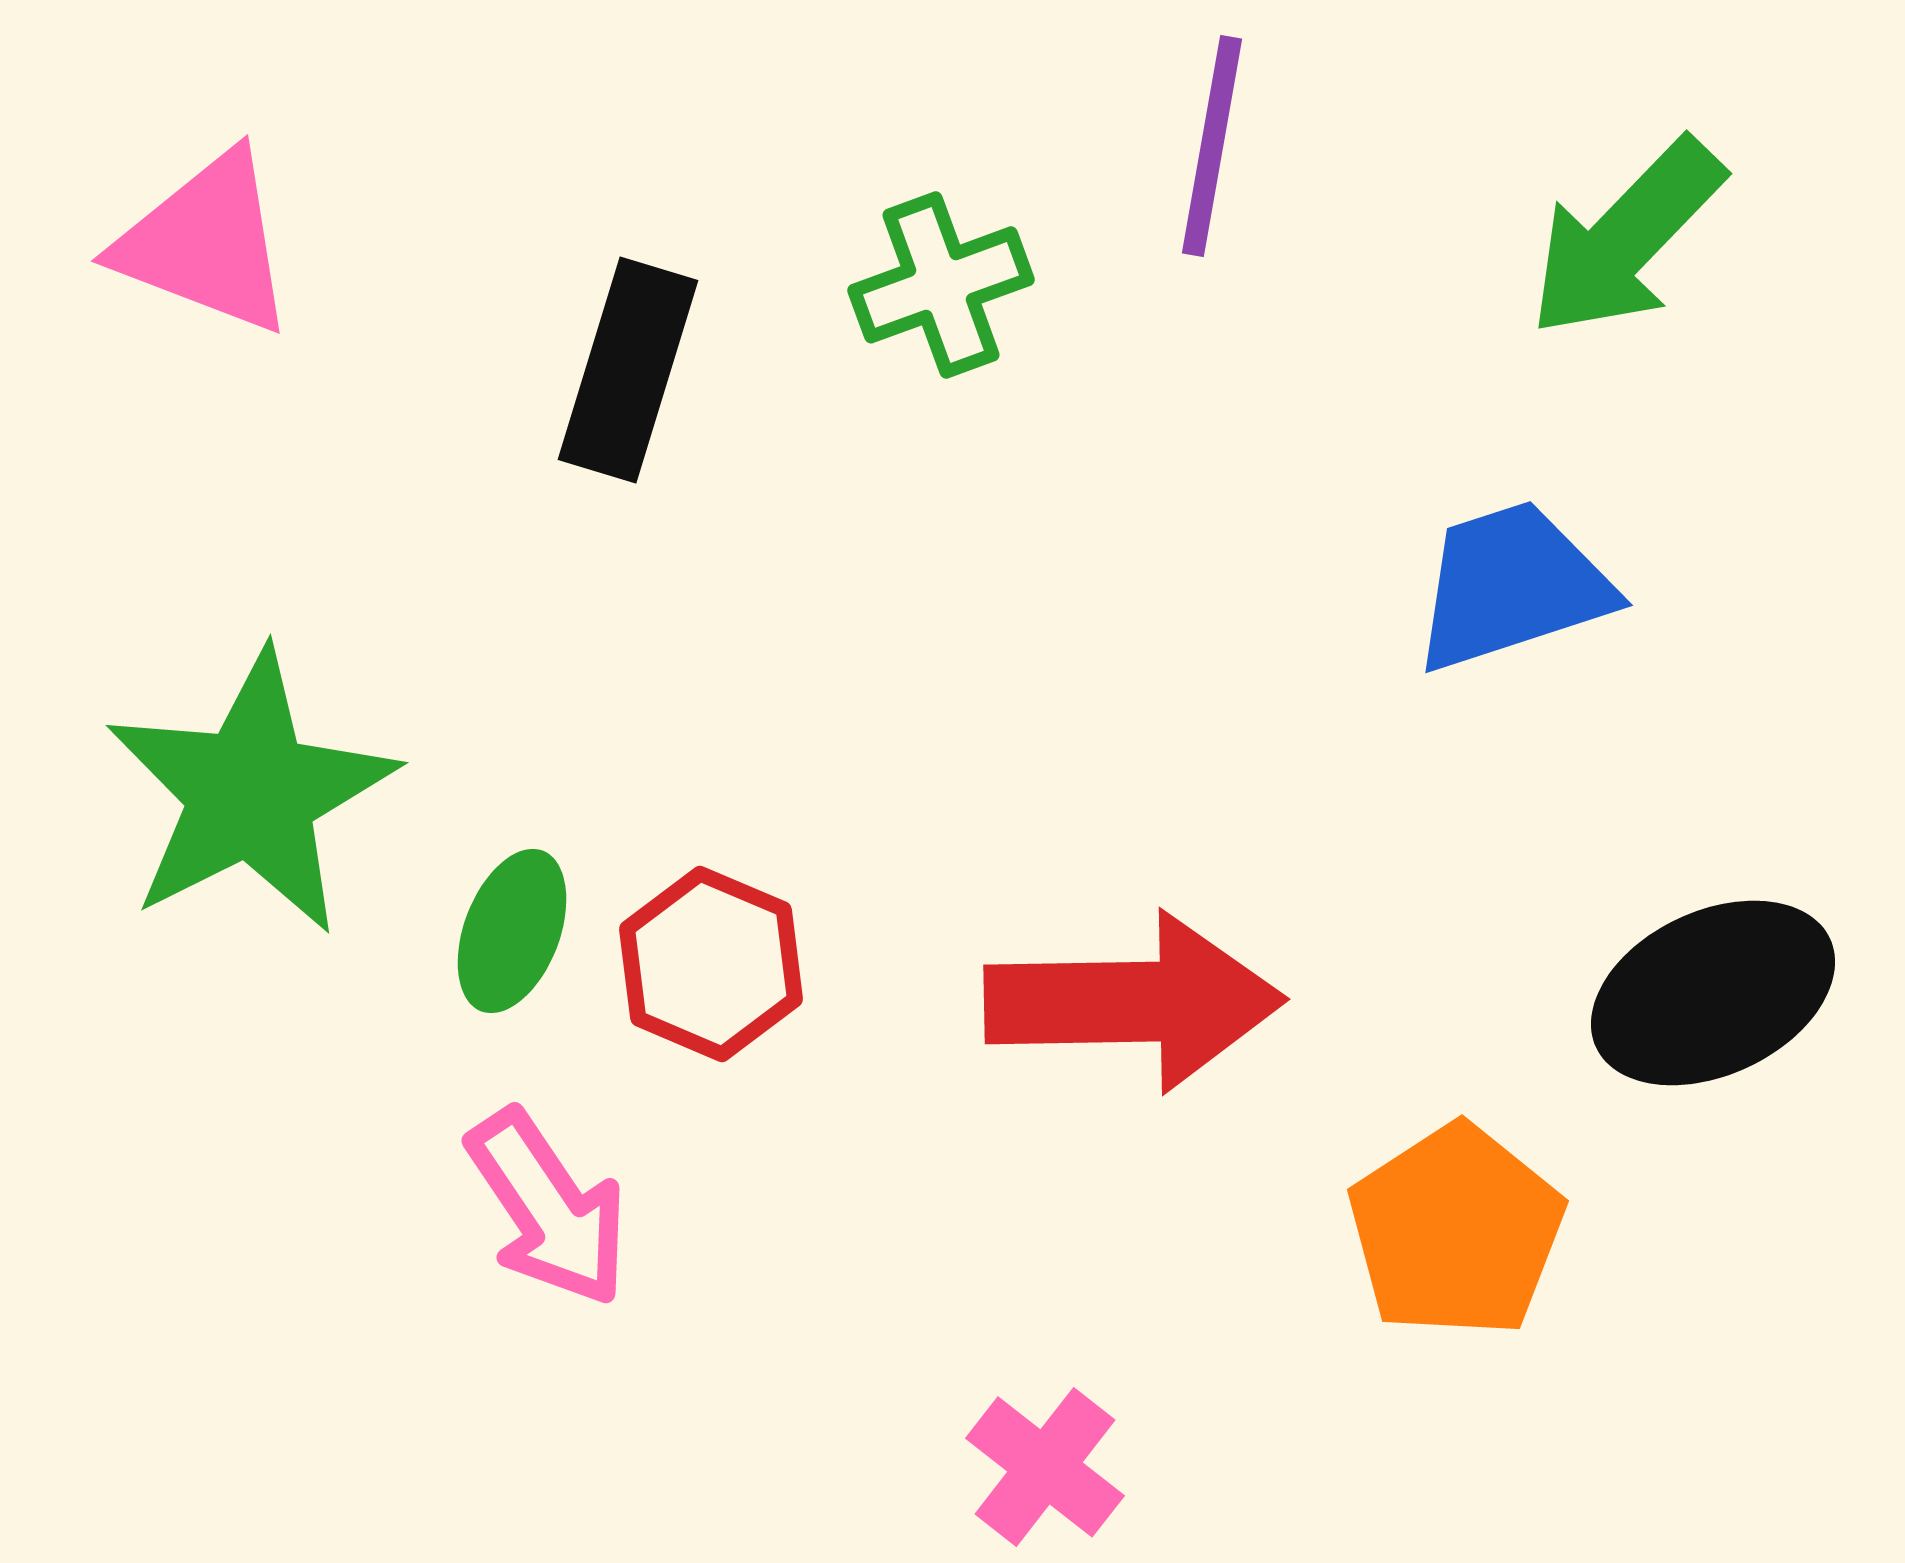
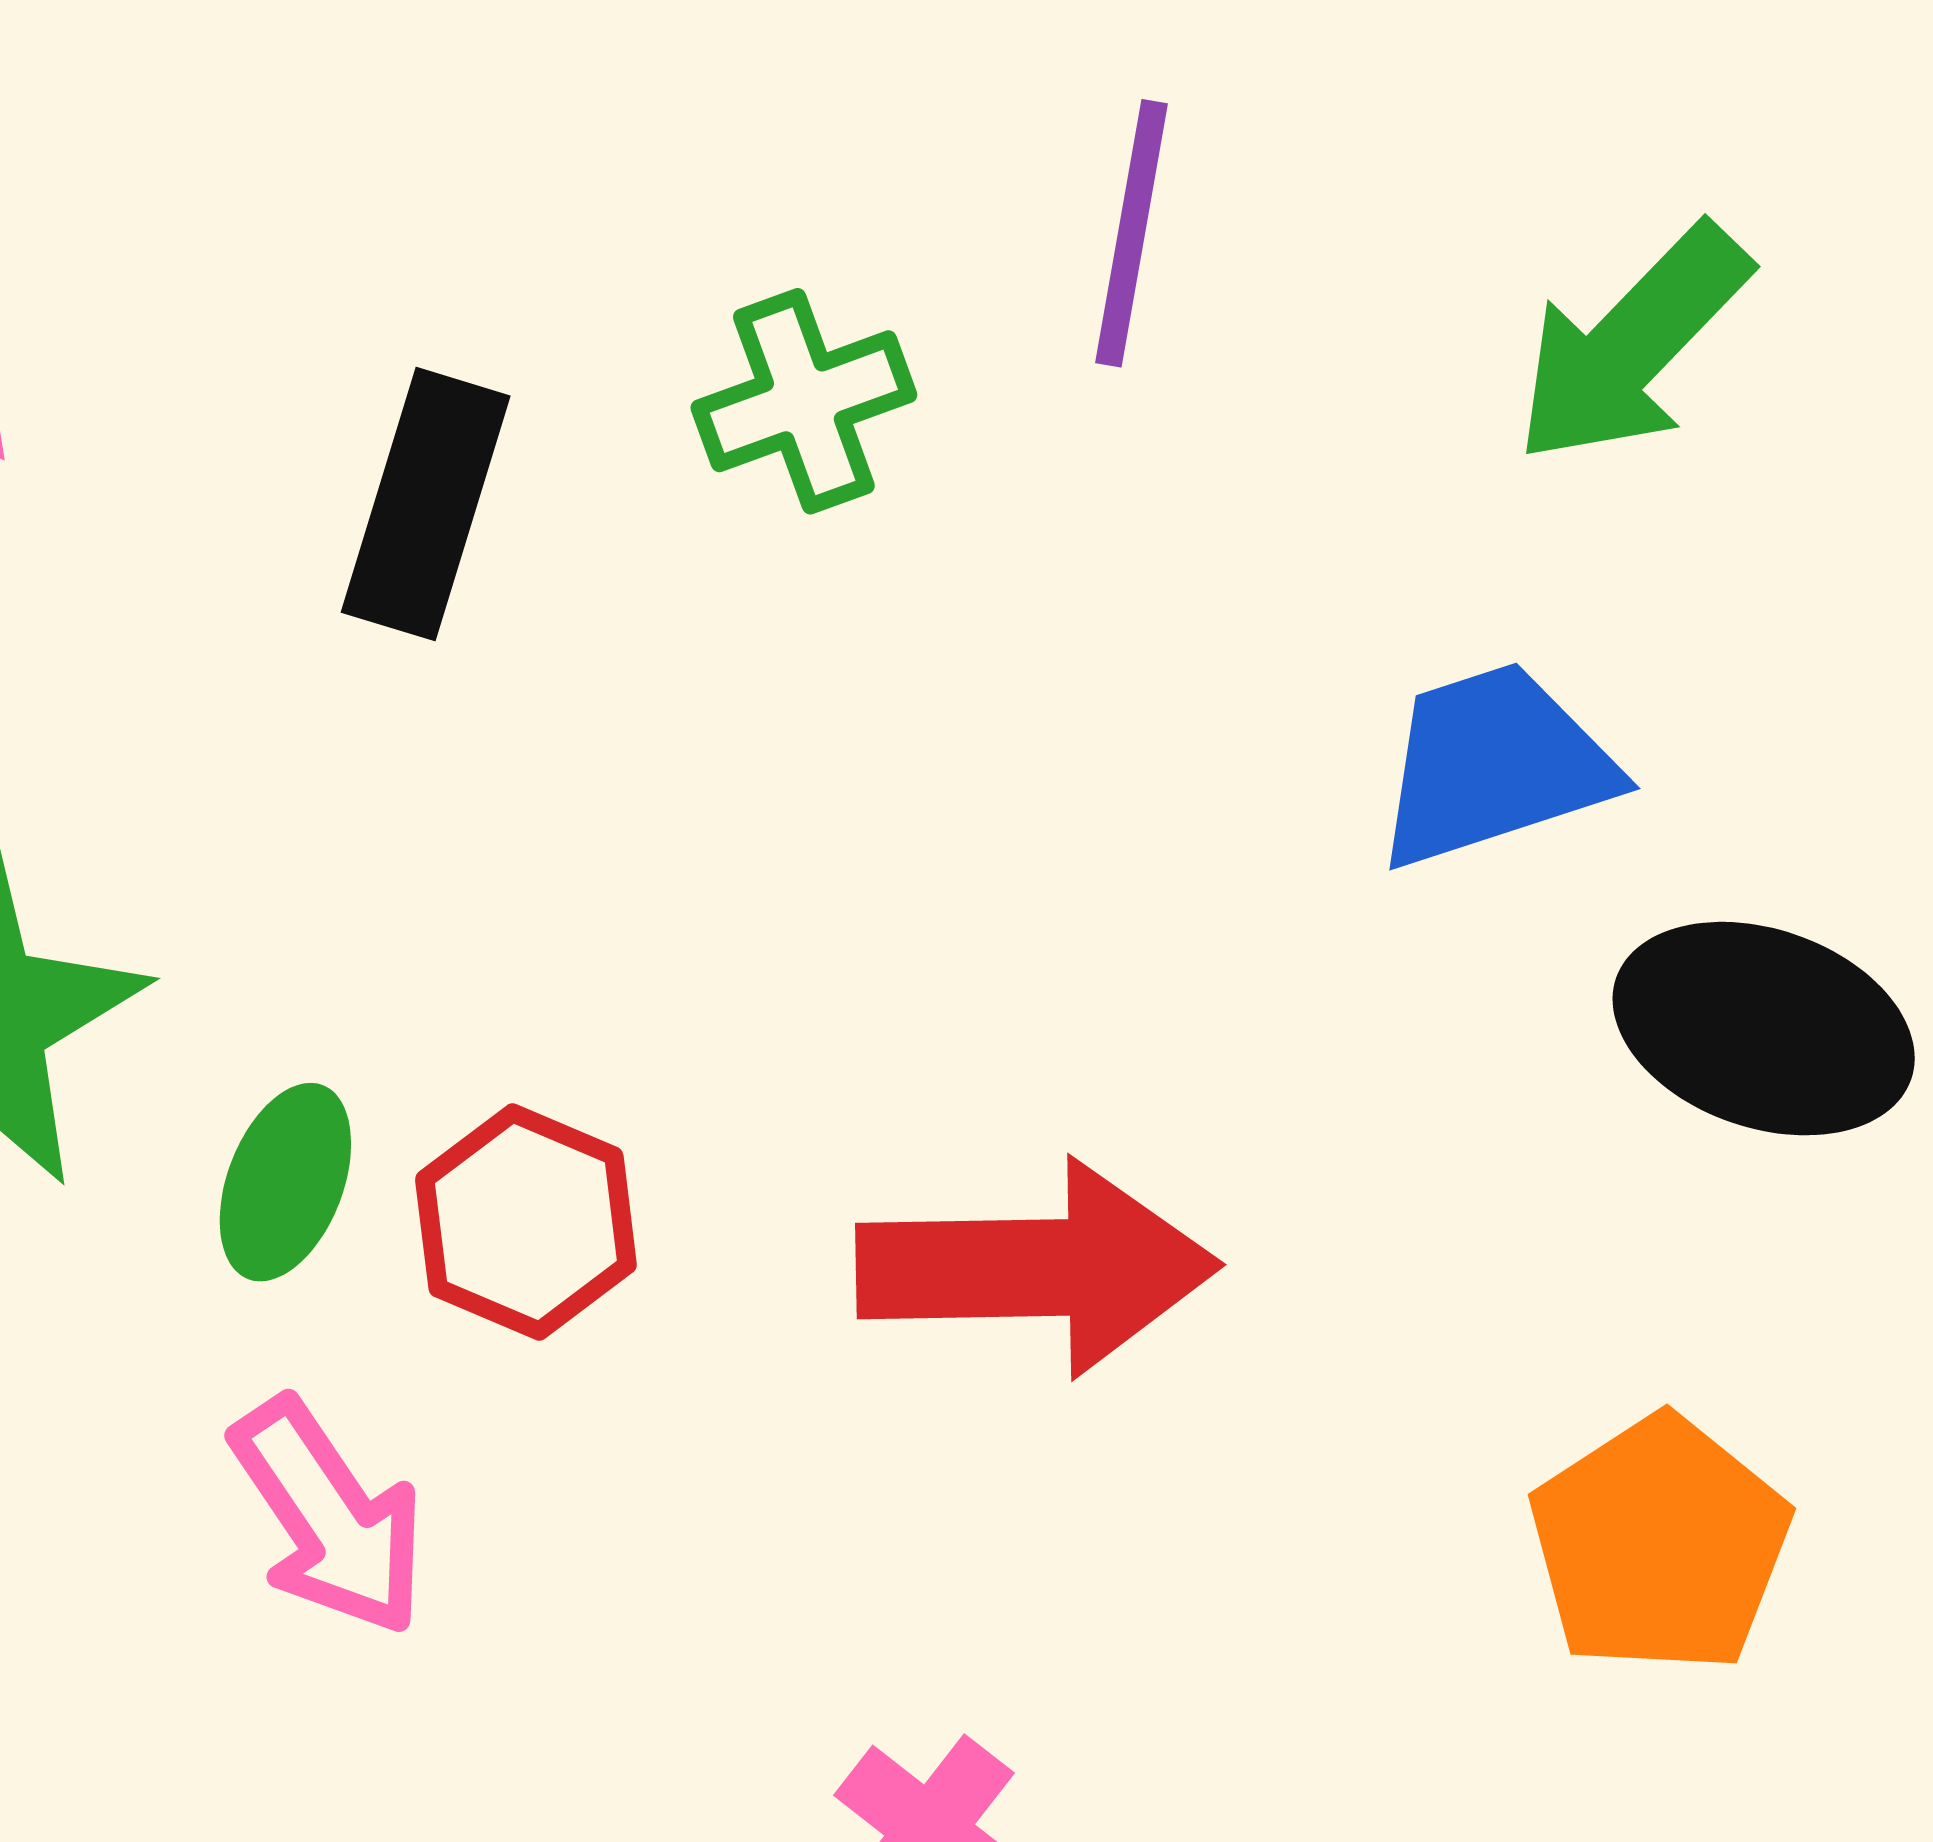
black ellipse: (1713, 993) -> (1764, 1029), moved, turned 44
orange pentagon: (1456, 1231) -> (1660, 1545), moved

